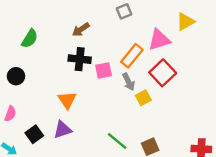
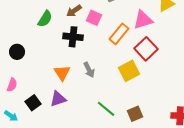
green semicircle: (30, 39) -> (45, 19), moved
pink square: (104, 70) -> (94, 18), moved, turned 35
gray arrow: (129, 82) -> (89, 70), moved
yellow square: (143, 98) -> (129, 71), size x1.5

